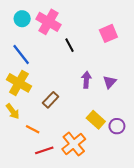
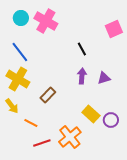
pink square: (108, 33) -> (114, 29), moved
black line: (70, 45) -> (82, 49), moved
purple triangle: (110, 82) -> (104, 78), turned 32

